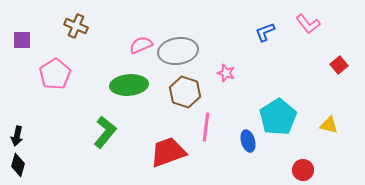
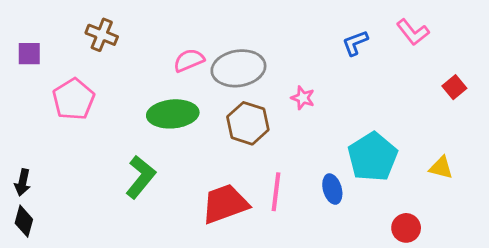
pink line: (206, 127) -> (276, 192), moved

